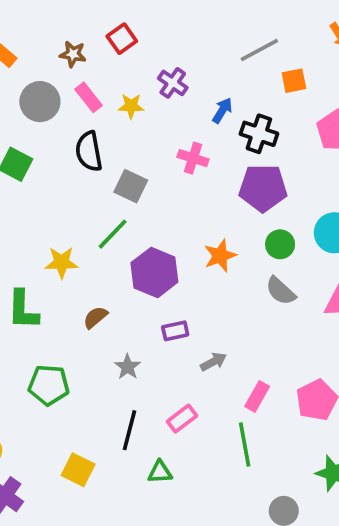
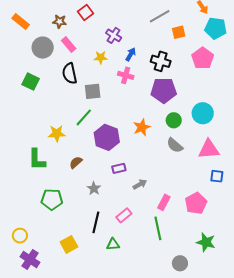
yellow star: (131, 106) -> (101, 57), moved
blue arrow: (222, 110) -> (131, 54), moved
gray square: (131, 186) -> (93, 91), turned -30
yellow square: (78, 470) -> (69, 244), turned 36

